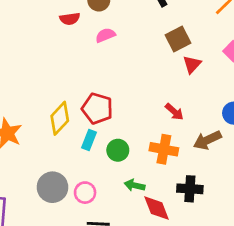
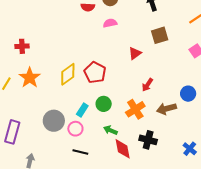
red triangle: (192, 64) -> (135, 53), moved
red arrow: (174, 112) -> (147, 85), turned 72
cyan rectangle: (89, 140) -> (82, 110), moved
orange cross: (164, 149) -> (135, 109), turned 36

